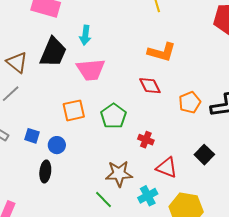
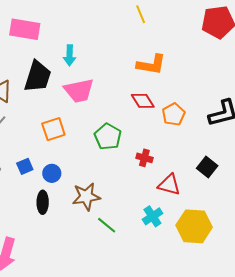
orange pentagon: (190, 102) -> (173, 114), moved
orange square: (74, 110) -> (53, 129), moved
blue square: (32, 136) -> (25, 166), turned -35
brown star: (119, 174) -> (86, 197), moved

